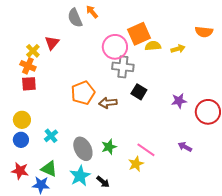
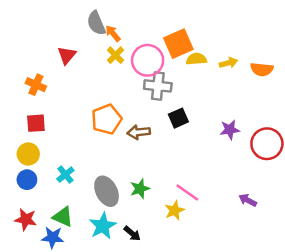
orange arrow: (92, 12) -> (113, 33), moved
orange semicircle: (204, 32) -> (262, 69), moved
yellow cross: (33, 51) -> (115, 55), moved
red square: (29, 84) -> (36, 123), moved
black square: (139, 92) -> (178, 118), turned 35
purple arrow: (185, 147) -> (248, 200), moved

